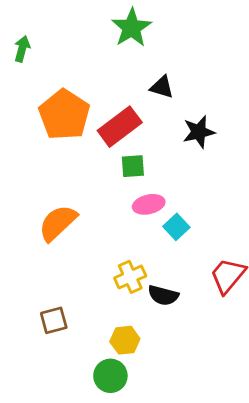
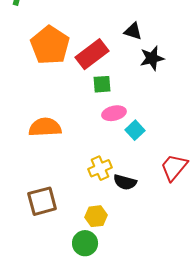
black triangle: (162, 87) -> (133, 31), moved
orange semicircle: (58, 223) -> (45, 127), turned 40
brown square: (54, 320) -> (42, 201), size x1.4

